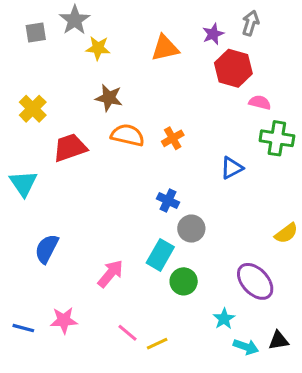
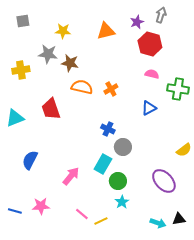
gray star: (75, 20) -> (48, 54), moved, turned -30
pink semicircle: (260, 102) -> (152, 74), moved
yellow cross: (33, 109) -> (21, 70), turned 36
red trapezoid: (70, 148) -> (51, 109), moved, turned -90
cyan triangle: (23, 183) -> (15, 118), turned 42
cyan star: (224, 319) -> (122, 202), moved

